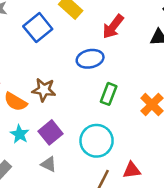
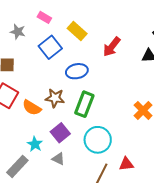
blue ellipse: (90, 59) -> (77, 71), moved
green rectangle: (109, 94) -> (84, 104), moved, size x1.4
cyan star: (20, 134) -> (35, 144), moved

